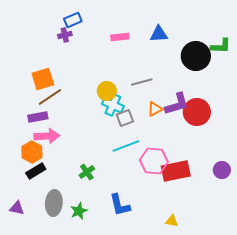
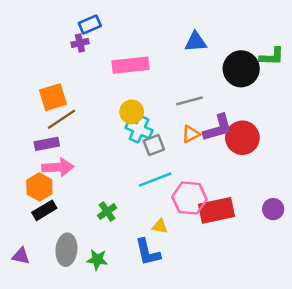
pink rectangle: (120, 37) -> (130, 65), moved, size x1.6
gray line: (142, 82) -> (189, 101), moved
green star: (79, 211) -> (97, 260), turned 30
yellow triangle: (172, 221) -> (160, 226), moved

